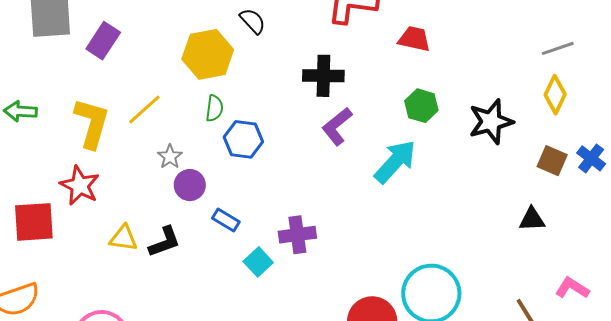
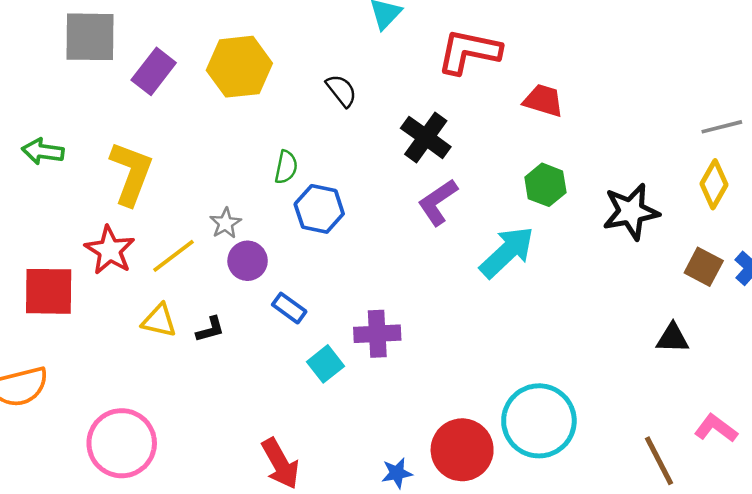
black semicircle: (253, 21) -> (341, 91), moved
yellow hexagon: (208, 54) -> (239, 67), moved
black cross: (323, 76) -> (426, 137), turned 30
yellow line: (144, 109) -> (174, 256), moved
black L-shape: (165, 242) -> (210, 329), size x0.7

